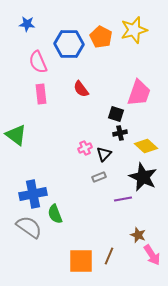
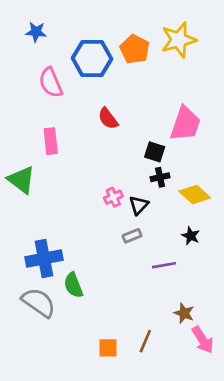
pink rectangle: (41, 94) -> (51, 141), moved
black star: (143, 177) -> (191, 236), size x0.5
orange square: (81, 261) -> (108, 348), size x0.6

